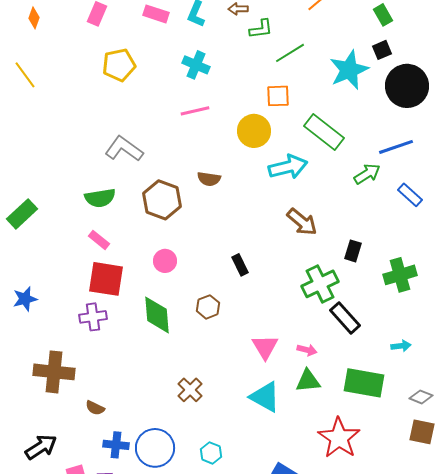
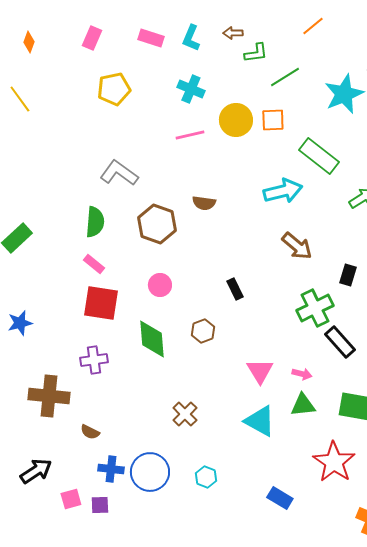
yellow circle: (254, 131) -> (236, 120), moved
green semicircle: (100, 198) -> (95, 222), turned -76
purple cross: (93, 317) -> (94, 360), moved

